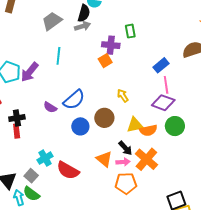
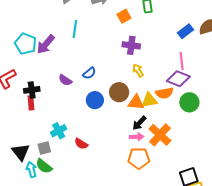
purple cross: (111, 45) -> (131, 45), moved
orange square: (105, 61) -> (124, 16), moved
blue rectangle: (161, 65) -> (186, 31), moved
blue semicircle: (74, 100) -> (89, 73), size x0.6
orange semicircle: (148, 130) -> (164, 93), moved
black arrow: (125, 148) -> (139, 123), turned 84
orange triangle: (104, 159) -> (136, 102), moved, turned -36
red semicircle: (68, 170) -> (81, 144), size x0.6
gray square: (31, 176) -> (44, 148), turned 32

